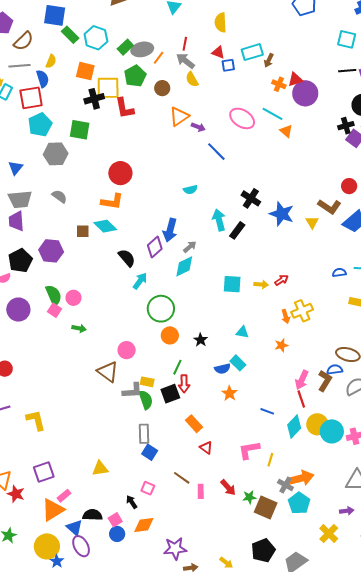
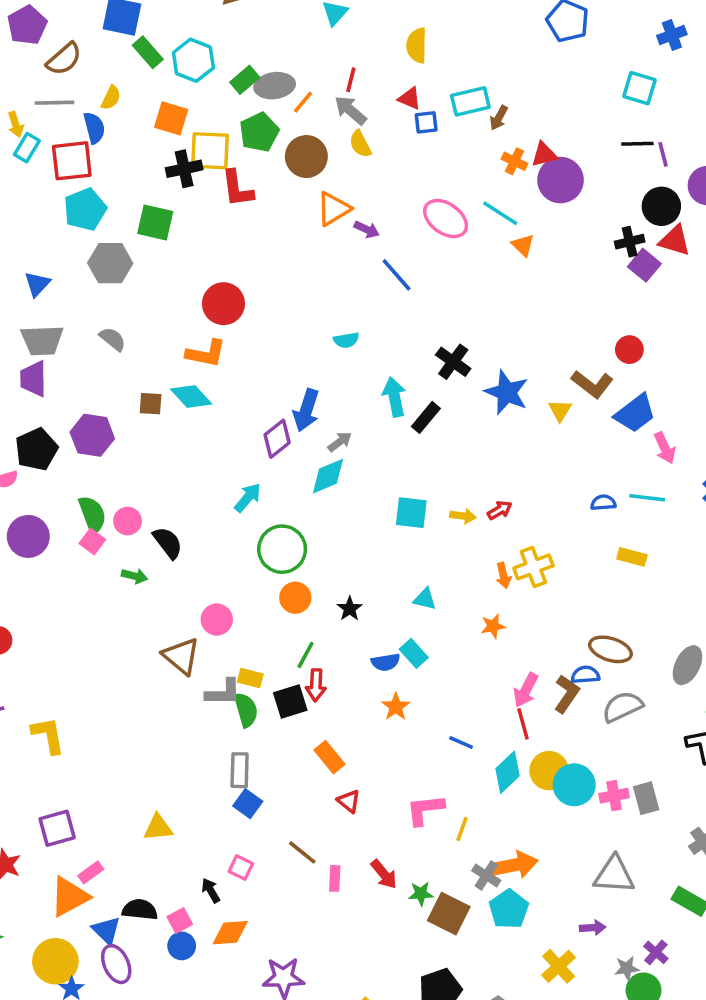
brown circle: (162, 88) -> (306, 157), size x1.5
black semicircle: (127, 258) -> (168, 543), moved

